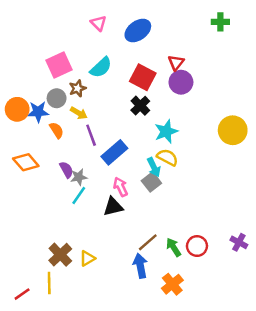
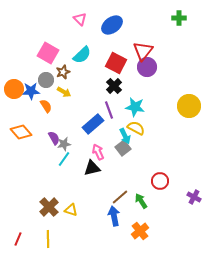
red triangle: (176, 63) -> (143, 51), size x1.5
pink square: (59, 65) -> (48, 53), turned -35
cyan star: (166, 131) -> (135, 107), turned 30
purple line: (91, 135) -> (109, 110), moved
red circle: (197, 246) -> (160, 181), moved
yellow triangle: (87, 258) -> (71, 210), turned 48
yellow line: (49, 283) -> (48, 239), moved
red line: (22, 294) -> (18, 239), turned -32

